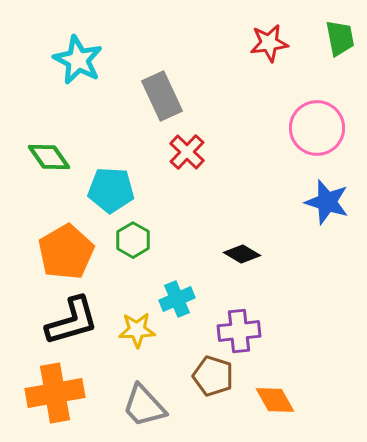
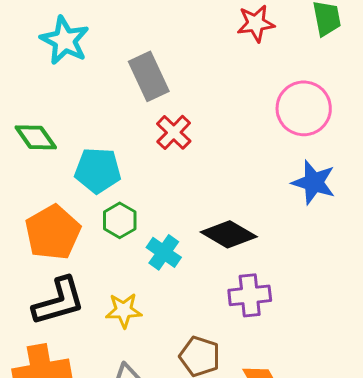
black diamond: (242, 254) -> (229, 234), size x1.5
cyan cross: (177, 299) -> (164, 252), moved, turned -32
purple cross: (239, 331) -> (250, 295), moved

